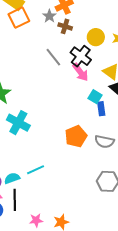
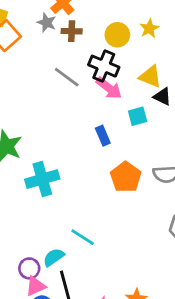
cyan square: (95, 97) -> (138, 116), turned -32
blue rectangle: (101, 109) -> (103, 136), moved
cyan cross: (18, 123) -> (42, 179), turned -30
cyan line: (36, 170) -> (83, 237), turned 72

